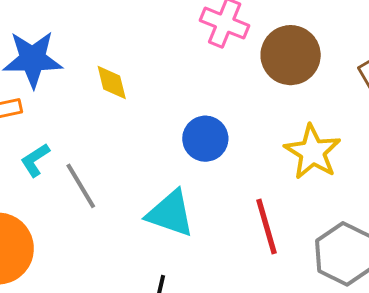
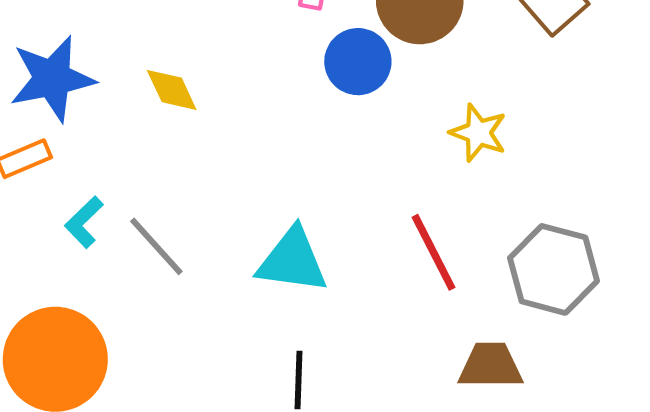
blue circle: (205, 139) -> (358, 62), moved
yellow star: (313, 152) -> (478, 133), size x0.7

